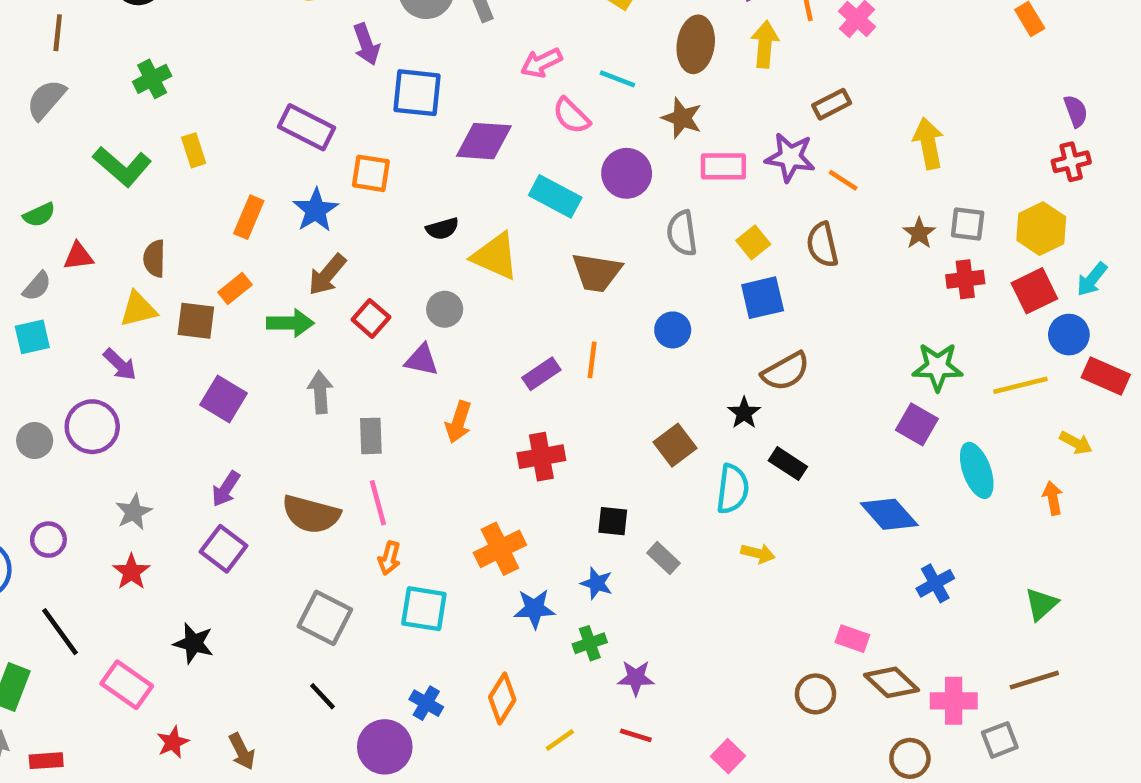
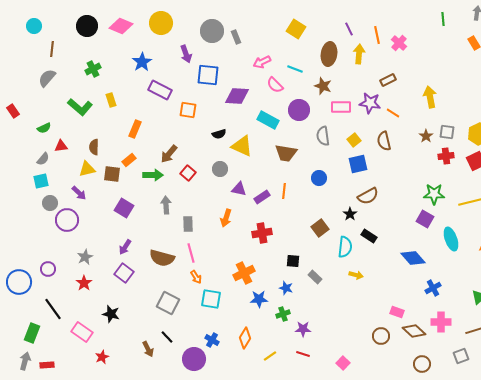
blue star: (316, 210) -> (142, 62), moved
purple triangle: (422, 360) -> (239, 189), moved
gray circle: (35, 441) -> (50, 203), moved
orange arrow: (389, 558) -> (196, 277), turned -48
pink cross: (954, 701) -> (441, 322), moved
brown arrow: (242, 751) -> (148, 349), moved

